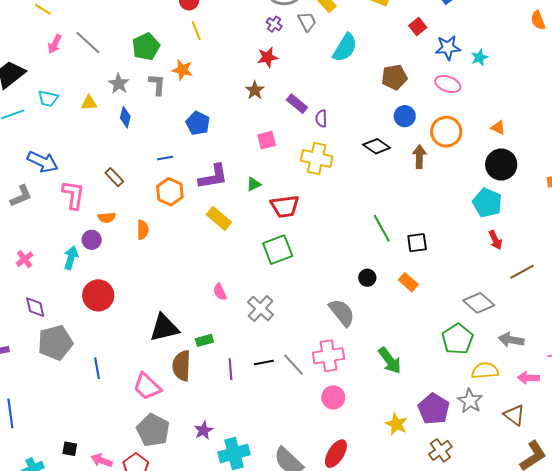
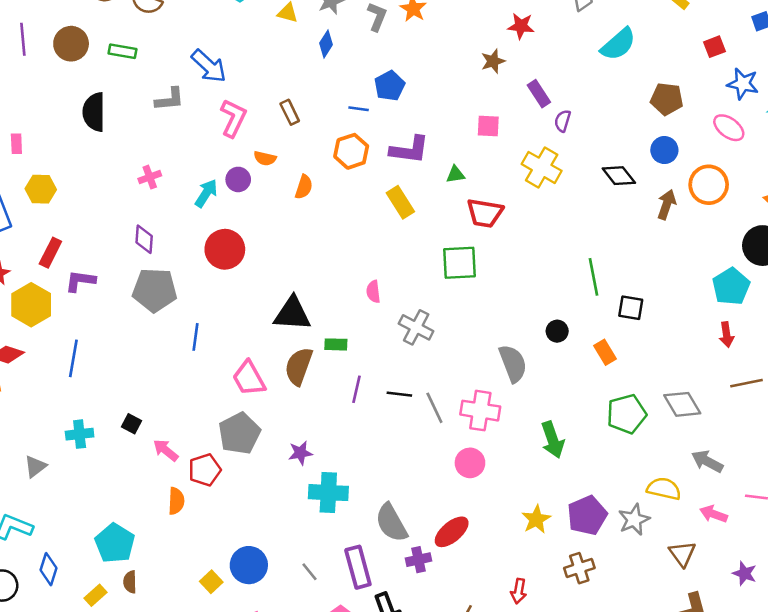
blue pentagon: (198, 123) -> (390, 86), moved
gray cross: (261, 308) -> (416, 327), turned -32
green pentagon: (457, 339) -> (627, 414), moved

